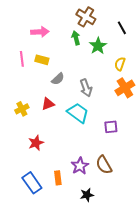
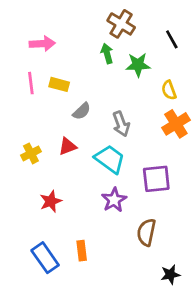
pink arrow: (40, 32) -> (42, 44), moved
green star: (98, 46) -> (138, 65), turned 30
yellow semicircle: (120, 64) -> (169, 90), turned -40
purple square: (111, 127) -> (156, 179), size x1.5
brown semicircle: (104, 165) -> (146, 232), turned 42
purple star: (80, 166) -> (114, 200), moved
black star: (87, 195) -> (170, 275), moved

